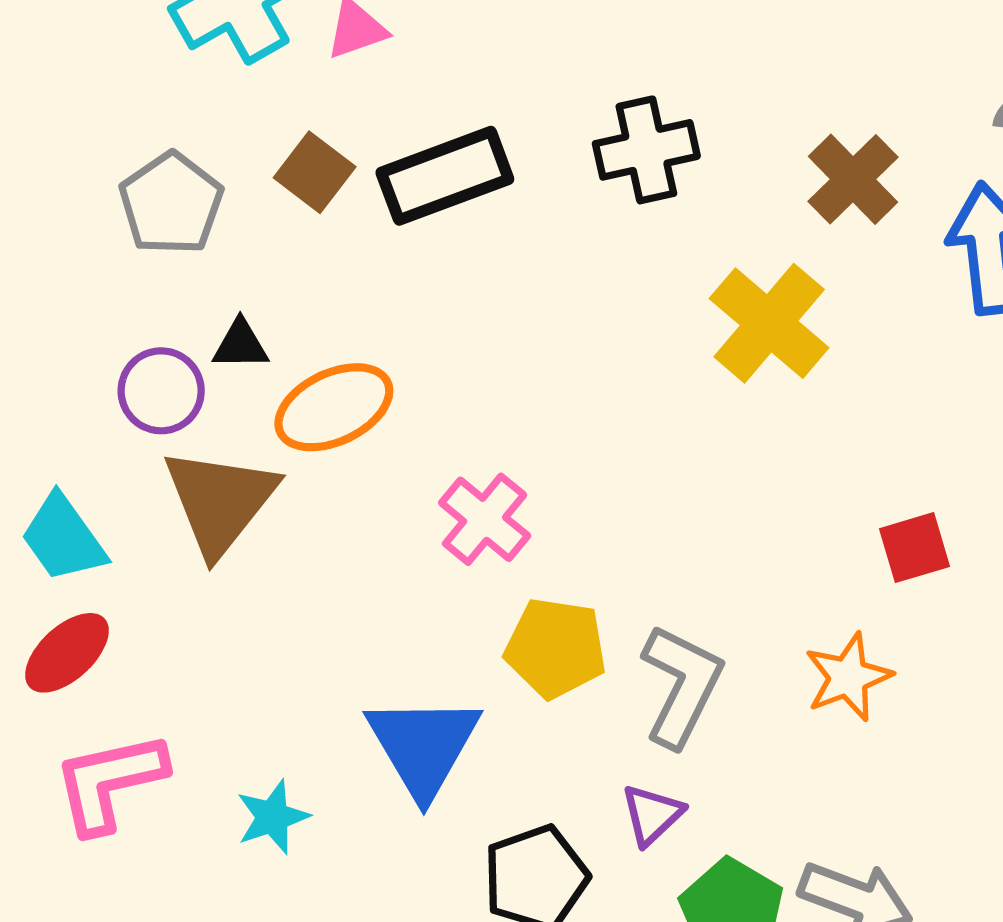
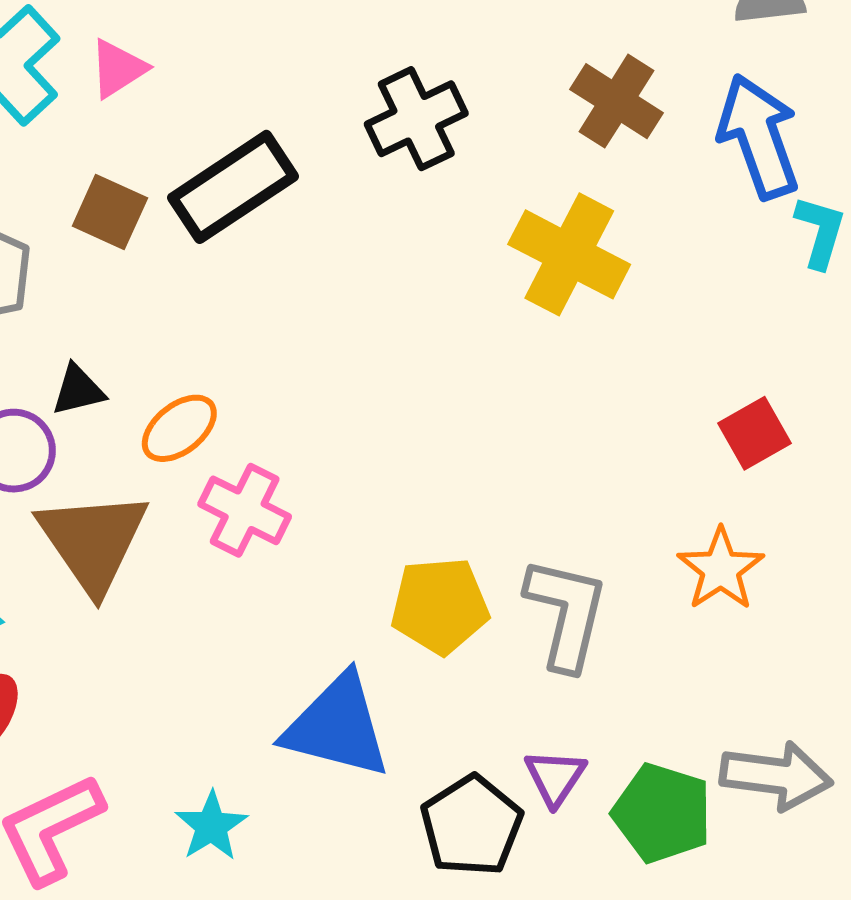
orange ellipse: (334, 407) -> (179, 428), size x0.7
pink cross: (485, 519) -> (245, 510), moved
blue triangle: (423, 746) -> (337, 726), turned -32
purple triangle: (652, 815) -> (555, 777), moved

